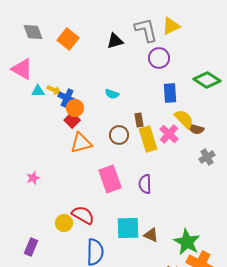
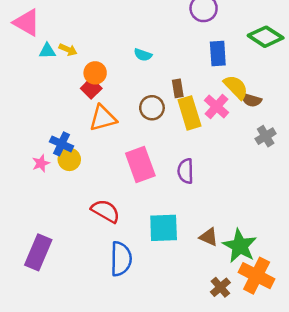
blue cross: (67, 98) -> (62, 144), moved
yellow circle: (64, 223) -> (69, 159), moved
brown triangle: (151, 235) -> (209, 237), moved
purple rectangle: (31, 247) -> (38, 252), size x1.5

